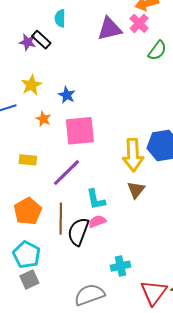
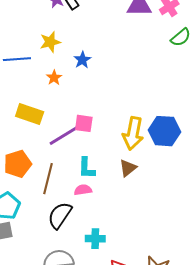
pink square: (80, 131) -> (84, 123), moved, size x0.6
yellow rectangle: (28, 160) -> (30, 114), size x1.5
black semicircle: (78, 232) -> (60, 215), moved

